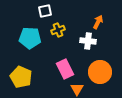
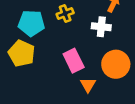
yellow pentagon: (21, 77) -> (22, 53), moved

